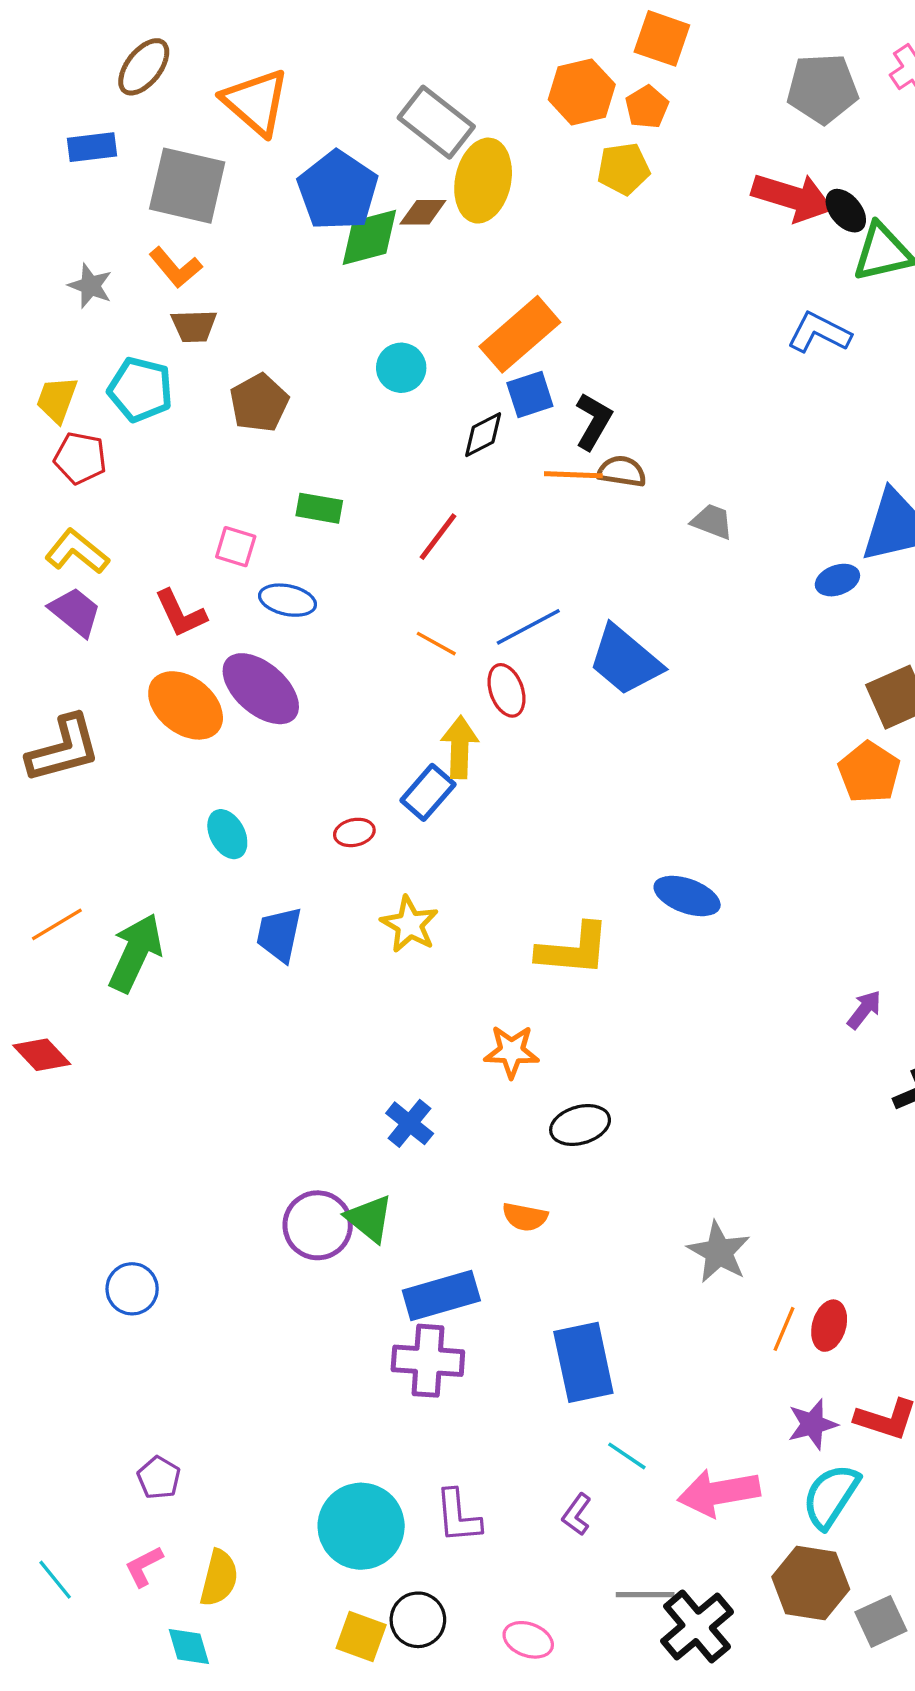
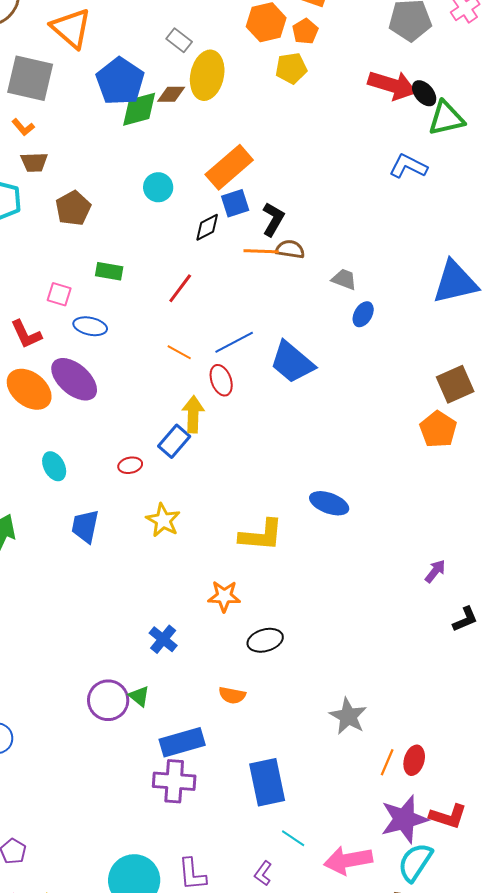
gray rectangle: (436, 122) -> (179, 40), size x0.6
orange L-shape: (176, 267) -> (23, 127), size x0.7
blue ellipse: (837, 580) -> (363, 314), moved, turned -40
green triangle: (369, 1219) -> (139, 696), size x0.7
purple star: (812, 1424) -> (404, 819), size x1.6

